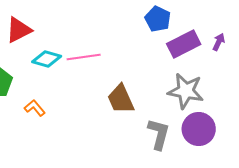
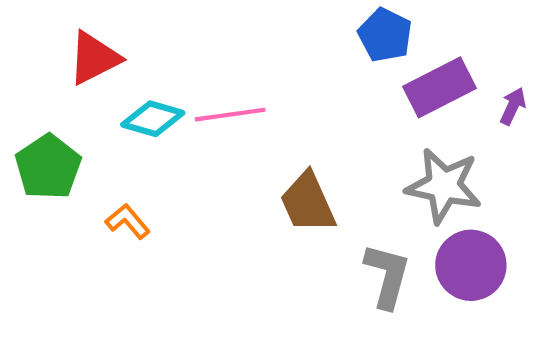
purple arrow: (219, 42) -> (513, 106), moved

